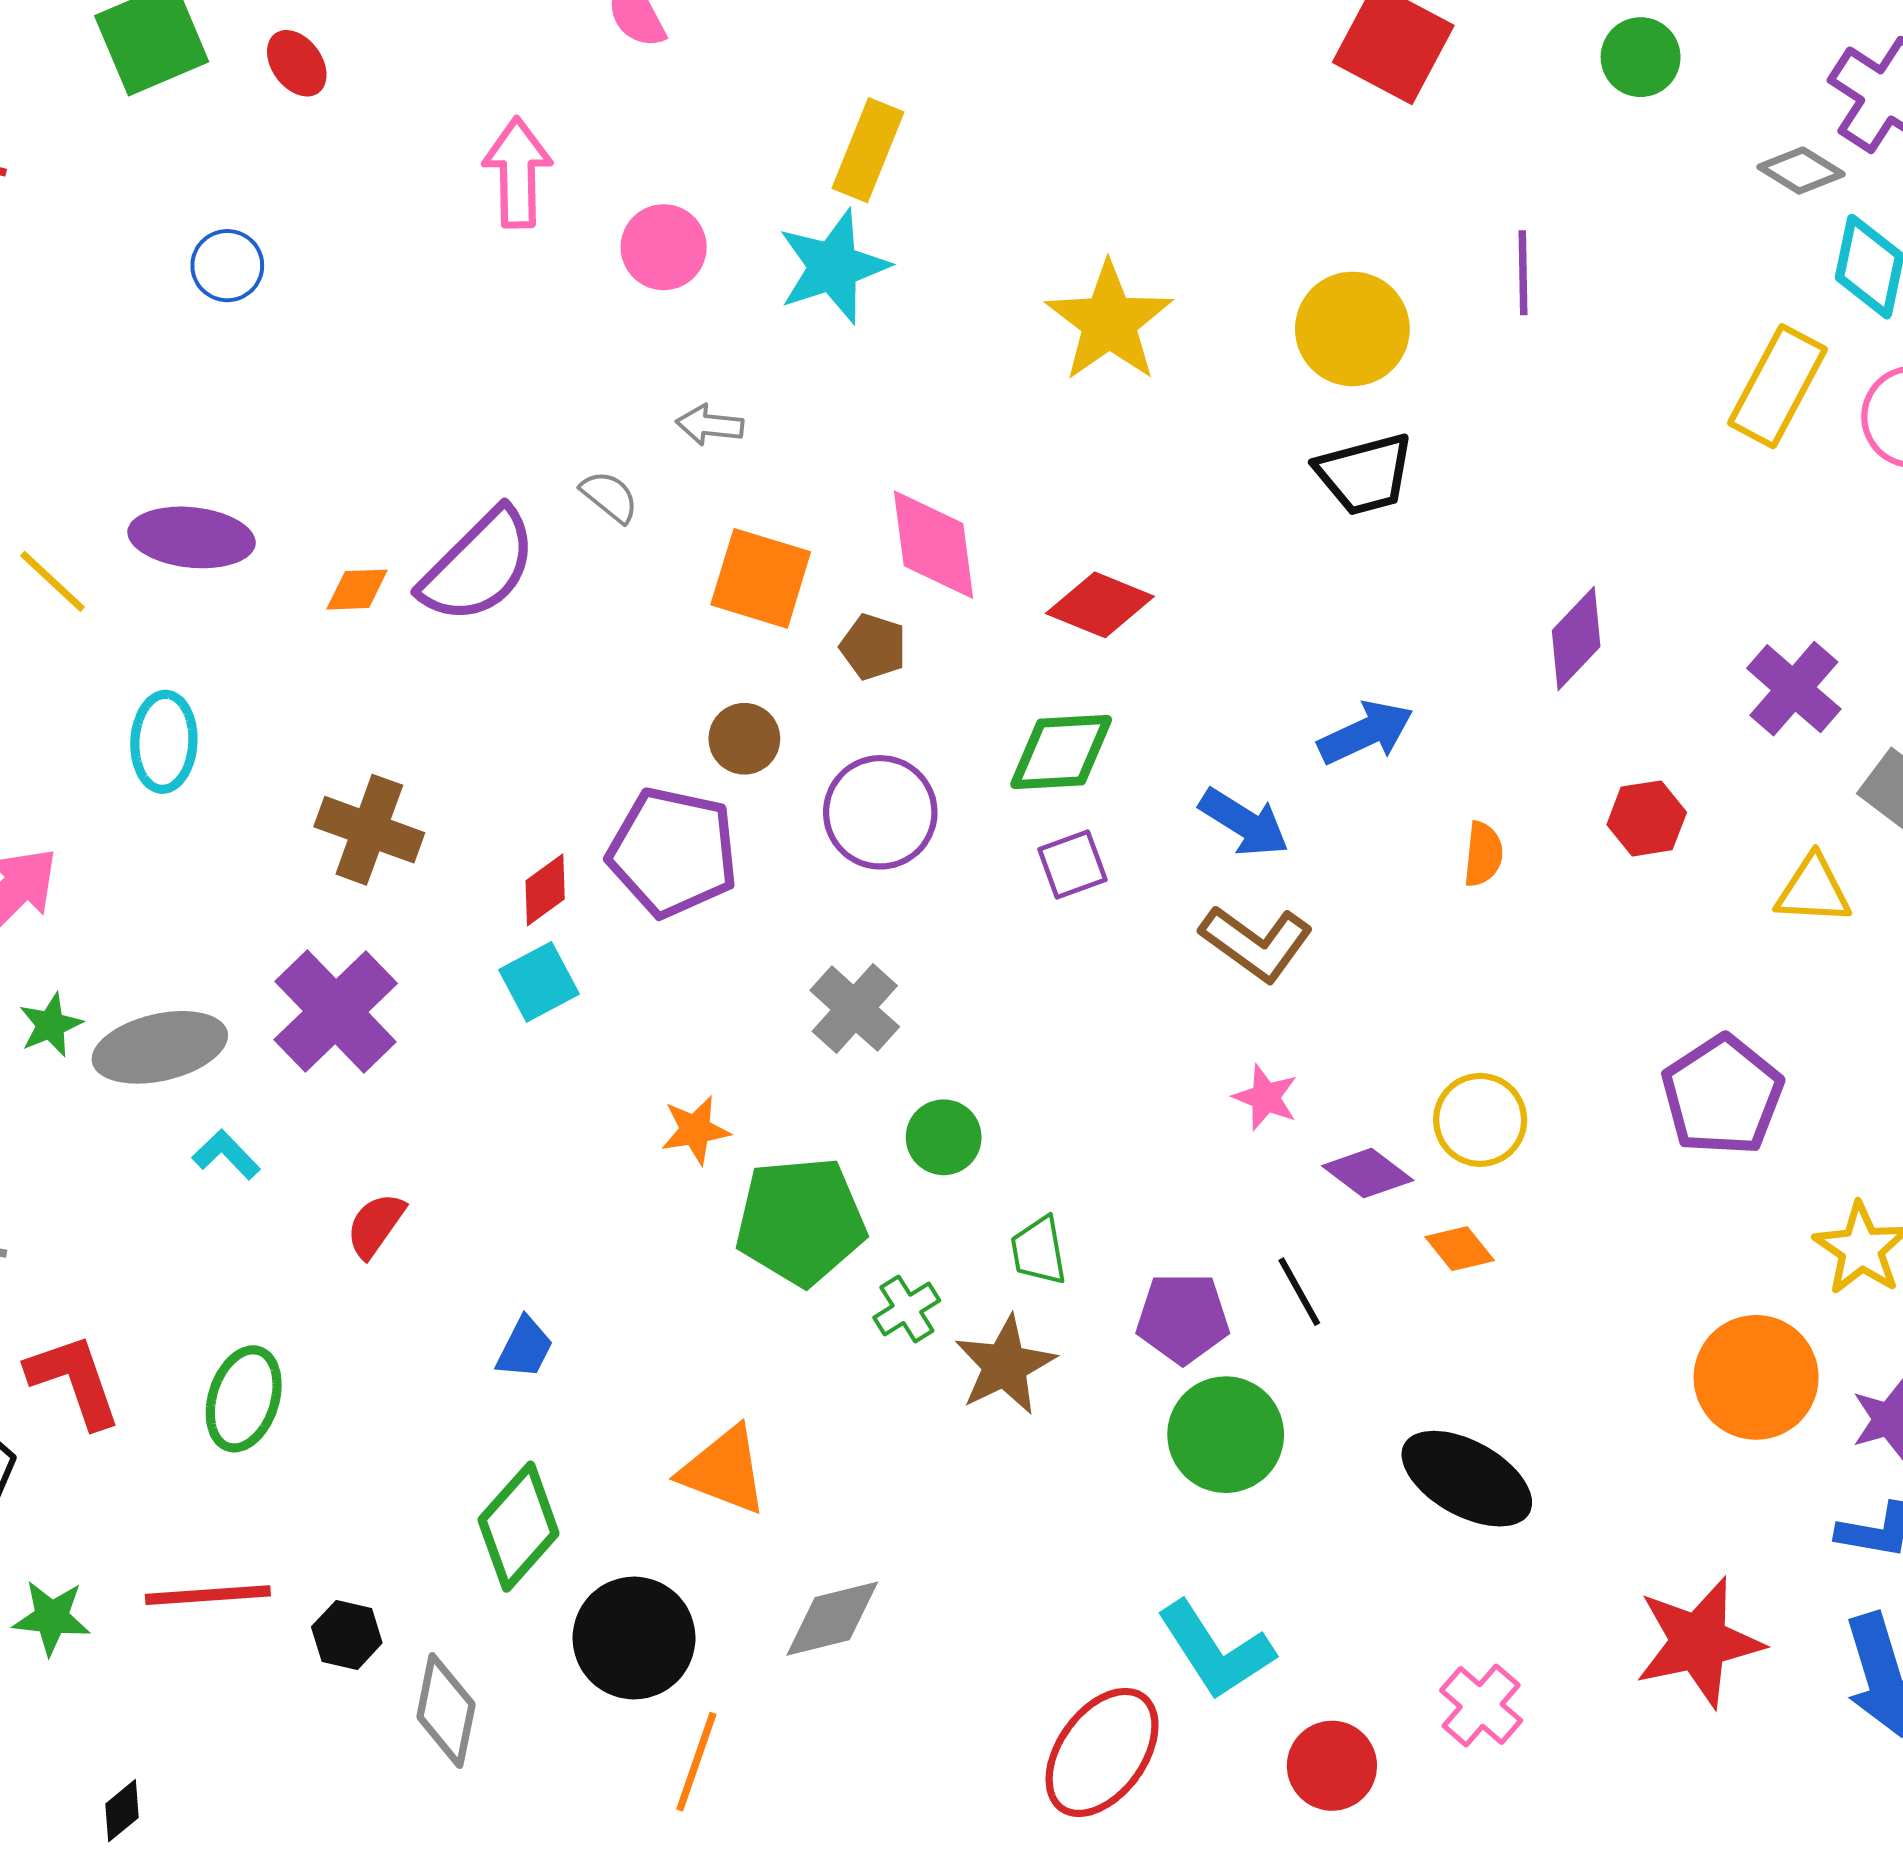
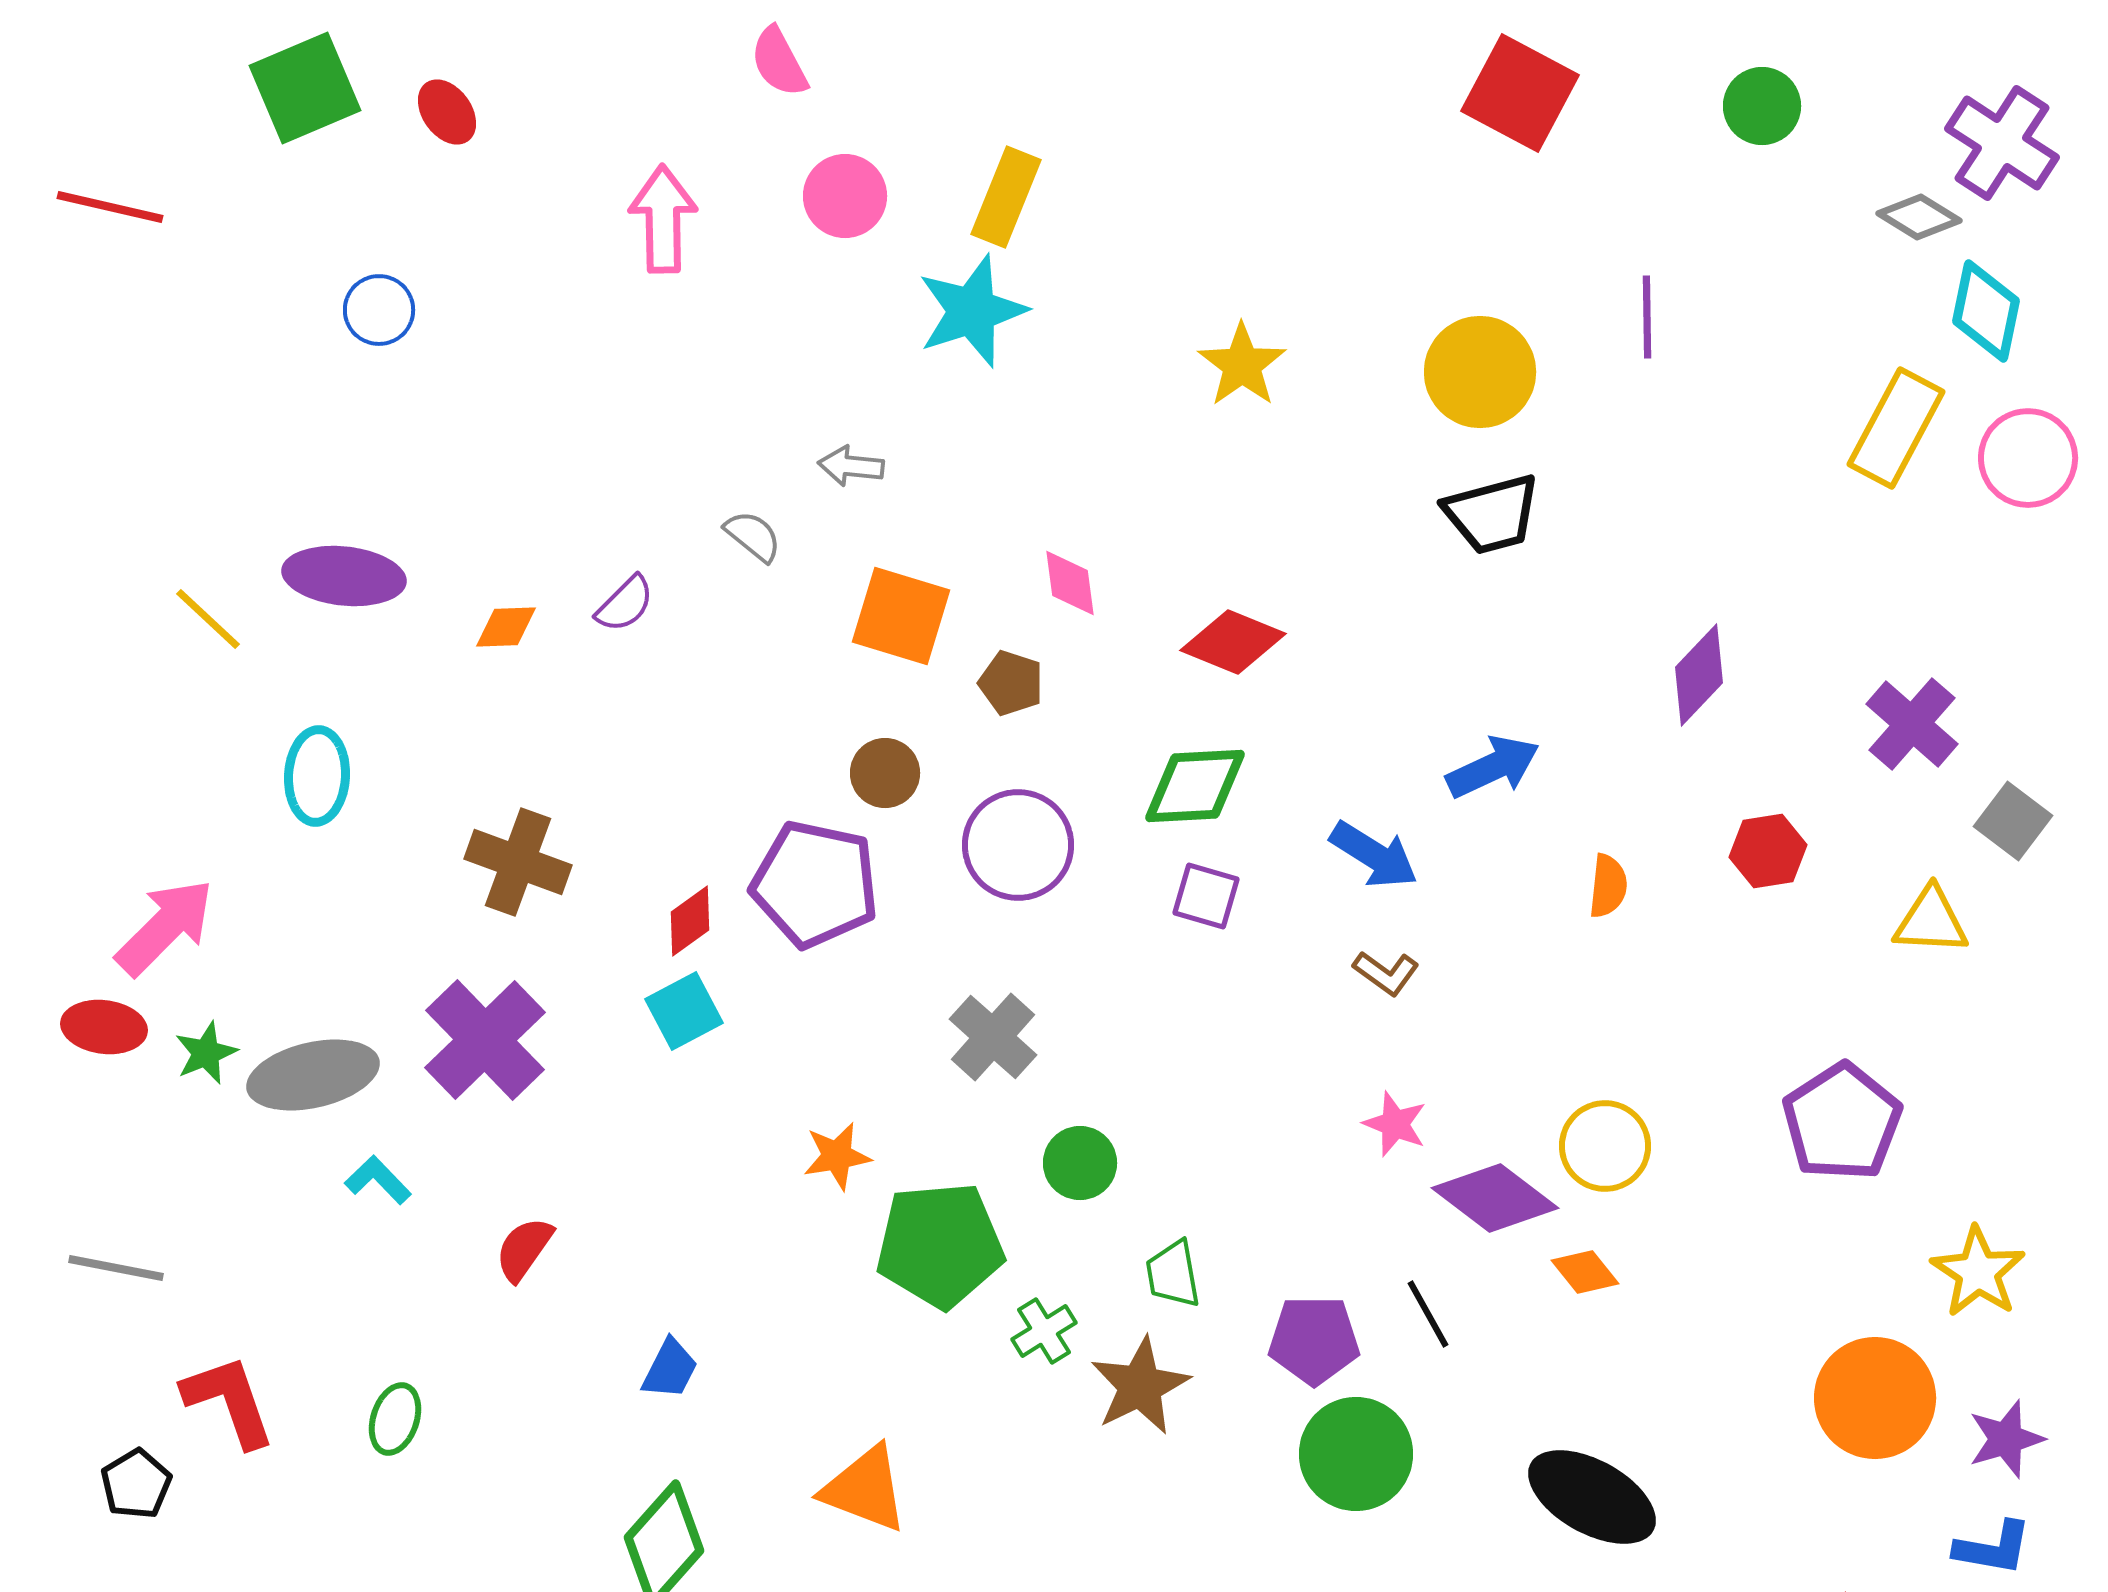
pink circle: (664, 247) -> (845, 196), moved
yellow star: (1109, 322) -> (1242, 365), size x0.7
pink diamond: (933, 545) -> (1070, 583), size x0.6
purple semicircle: (479, 566) -> (625, 604), size x0.5
purple square: (1072, 864) -> (1206, 896), turned 36
brown L-shape: (1256, 943) -> (1386, 973), size x0.6
purple diamond: (1368, 1173) -> (1495, 1198), size x1.4
green ellipse: (244, 1399) -> (395, 1419), size x0.7

